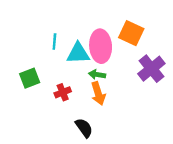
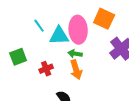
cyan line: (54, 41) -> (39, 26), turned -40

